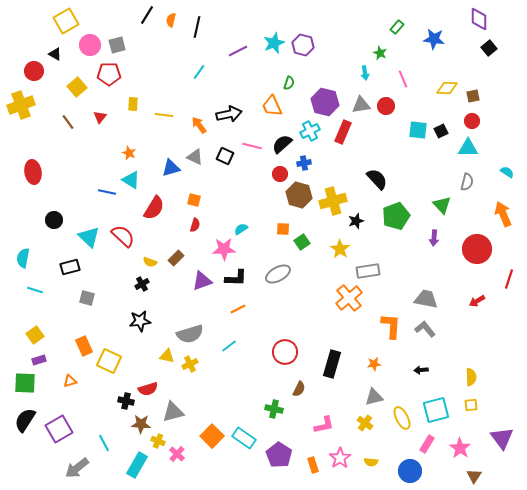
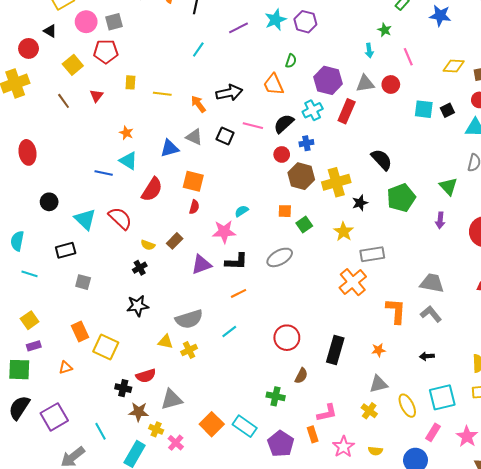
orange square: (194, 200) -> (193, 181), size x1.5
orange rectangle: (313, 465) -> (313, 434), moved

